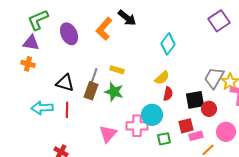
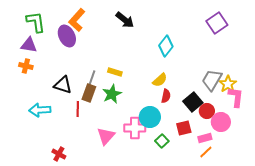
green L-shape: (38, 20) -> (36, 22), turned 105
orange L-shape: (104, 29) -> (77, 20), moved
green star: (114, 92) -> (112, 94), turned 30
black square: (195, 100) -> (193, 102), turned -30
red line: (67, 110) -> (78, 109), moved
pink circle: (226, 132) -> (221, 122), moved
pink rectangle: (196, 136) -> (205, 138), moved
green square: (164, 139) -> (162, 141), turned -32

